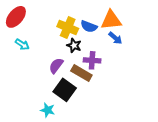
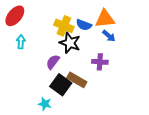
cyan arrow: (22, 44) -> (21, 42), turned -120
black star: (74, 45) -> (70, 43), size x1.5
purple cross: (92, 60) -> (100, 62), moved
brown rectangle: (81, 73) -> (77, 80), moved

